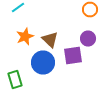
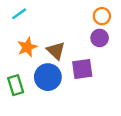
purple circle: (88, 38) -> (100, 38), moved
green rectangle: (15, 80) -> (16, 85), moved

